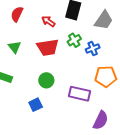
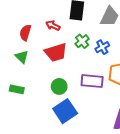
red semicircle: (17, 14) -> (25, 33), moved
purple rectangle: (79, 94) -> (92, 81), moved
blue square: (36, 105) -> (65, 111), moved, size x1.6

